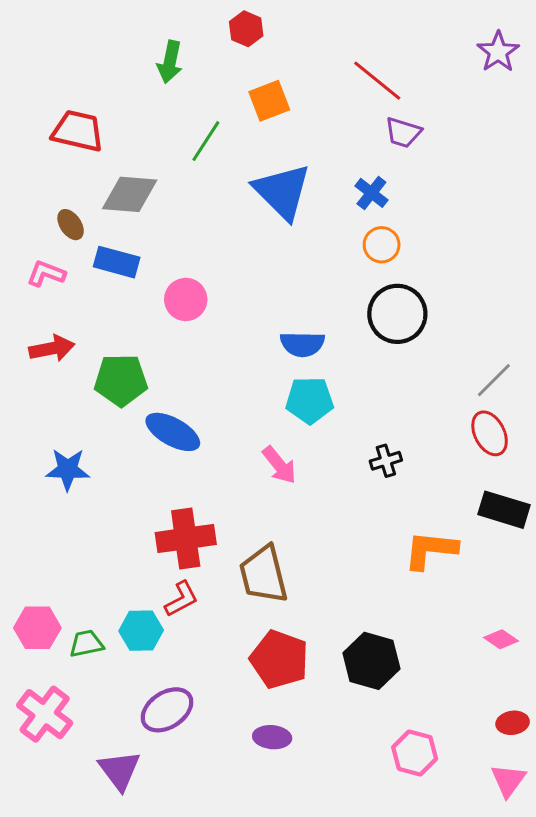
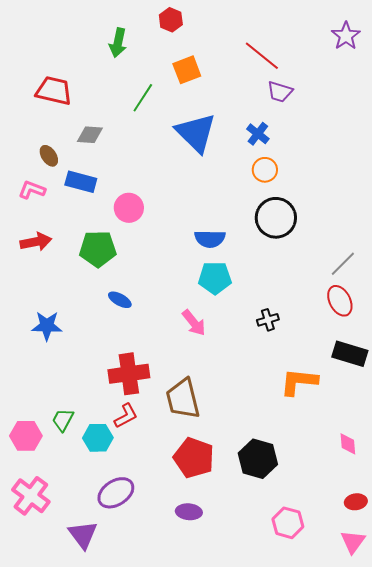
gray diamond: (130, 194) -> (90, 135), size x0.7
green pentagon: (121, 380) -> (98, 249), moved
blue ellipse: (173, 432) -> (120, 300), size x0.6
pink diamond: (501, 639) -> (348, 444), turned 50
green trapezoid: (86, 644) -> (63, 420), moved, turned -50

